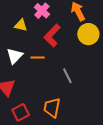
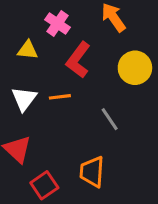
yellow circle: (88, 34) -> (135, 68), moved

